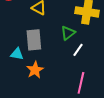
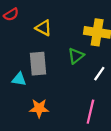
white line: (78, 50) -> (99, 74), moved
orange star: (35, 70) -> (39, 108), moved, turned 30

